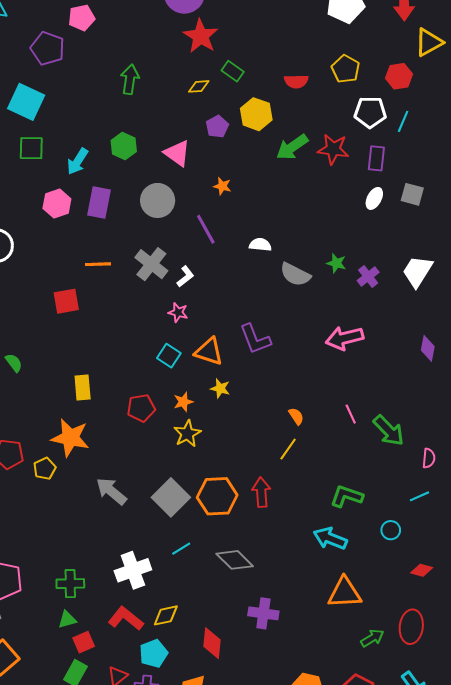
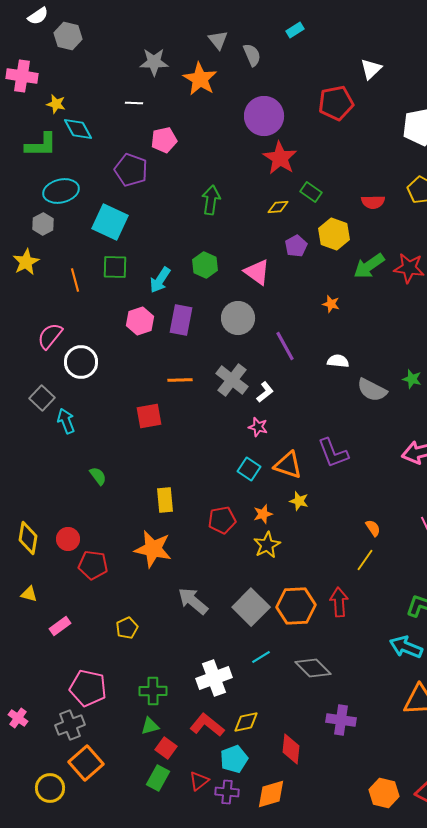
orange star: (222, 186) -> (331, 304), moved
yellow pentagon: (45, 469) -> (127, 628), moved
red square: (84, 642) -> (166, 748), turned -30

